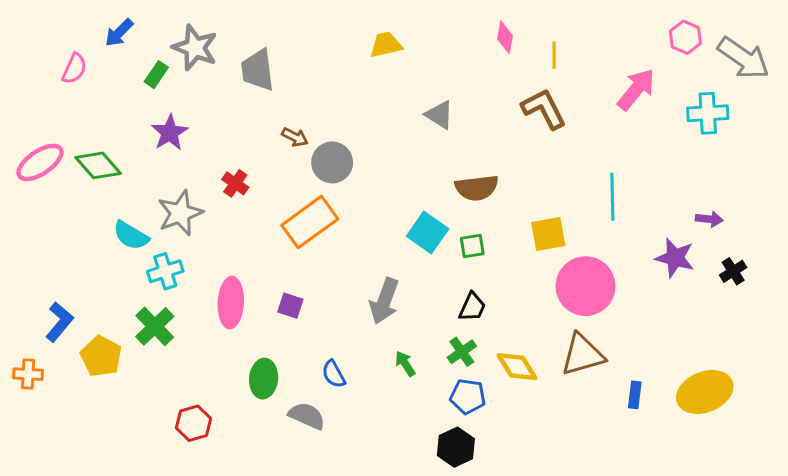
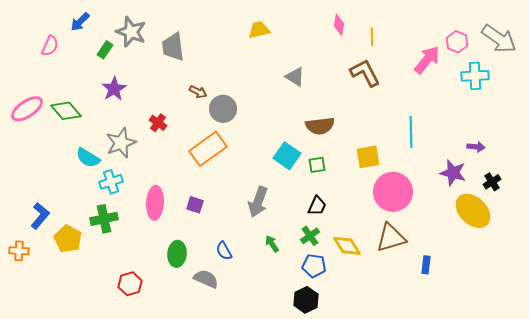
pink hexagon: (685, 37) -> (457, 42), moved
green cross: (155, 326) -> (104, 219), turned 32
yellow ellipse: (705, 392) -> (473, 211), moved, turned 66

